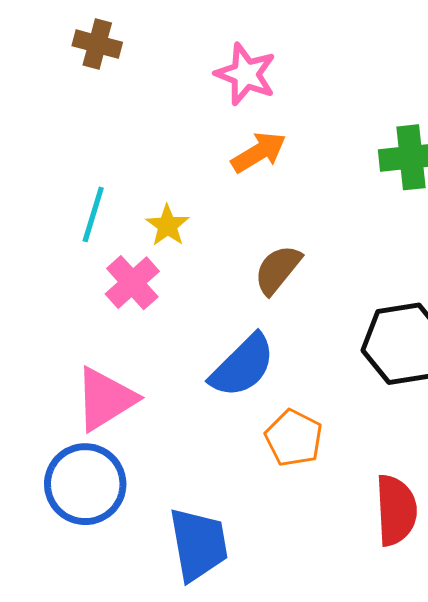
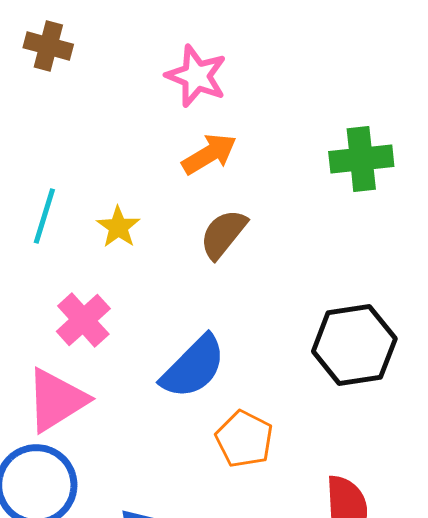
brown semicircle: (278, 270) -> (223, 234), moved
pink cross: (132, 283) -> (83, 320), moved

